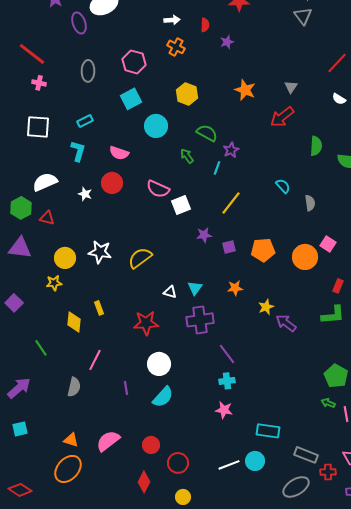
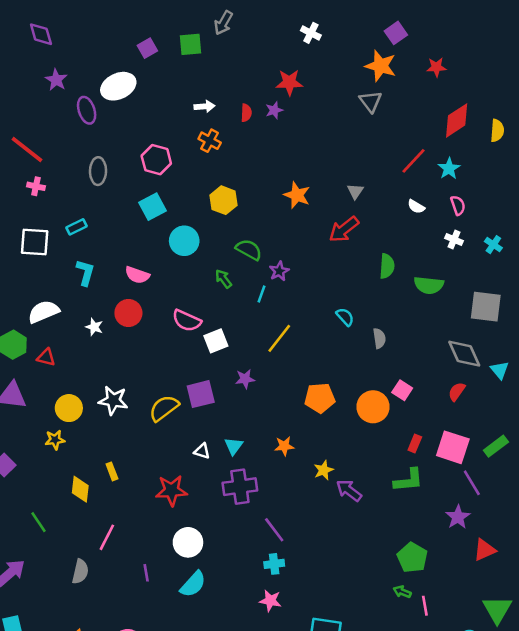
purple star: (227, 42) -> (274, 110), moved
cyan rectangle: (85, 121) -> (76, 227), moved
purple square: (229, 247) -> (201, 394), moved, size x1.6

